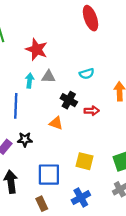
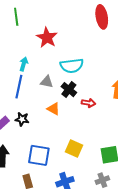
cyan semicircle: (87, 74) -> (72, 66), moved, size x1.6
gray triangle: (49, 77) -> (47, 82), moved
cyan arrow: (30, 81) -> (24, 64), moved

